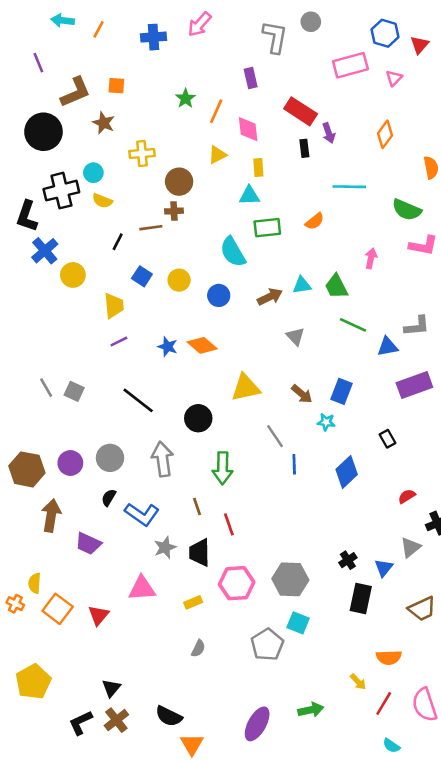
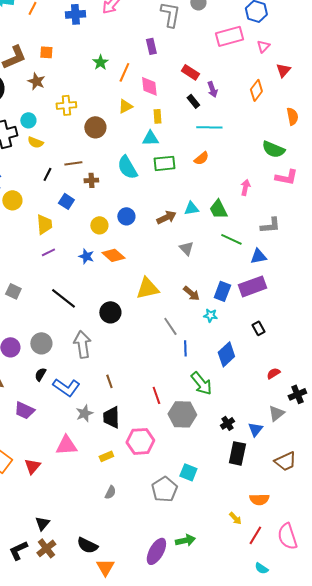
red triangle: (420, 45) -> (283, 70), moved
red rectangle: (301, 111) -> (190, 72), size x0.7
black rectangle: (304, 148) -> (193, 101), turned -32
cyan line: (349, 187) -> (209, 127), moved
brown cross: (174, 211) -> (91, 180), moved
cyan semicircle: (233, 252) -> (127, 167), moved
yellow circle: (179, 280) -> (99, 225), moved
gray L-shape: (417, 326) -> (270, 225), moved
purple rectangle: (414, 385) -> (252, 286), moved
green arrow: (223, 468) -> (201, 383), moved, turned -40
red line: (229, 524) -> (156, 395), moved
gray hexagon: (290, 579) -> (182, 414), moved
green arrow: (311, 710) -> (185, 540), moved

